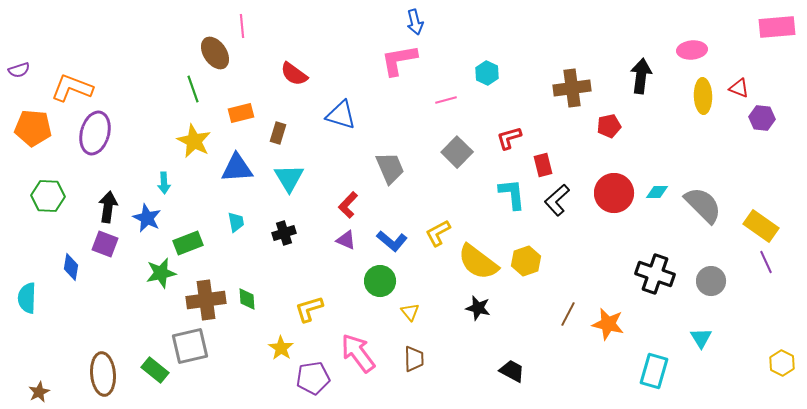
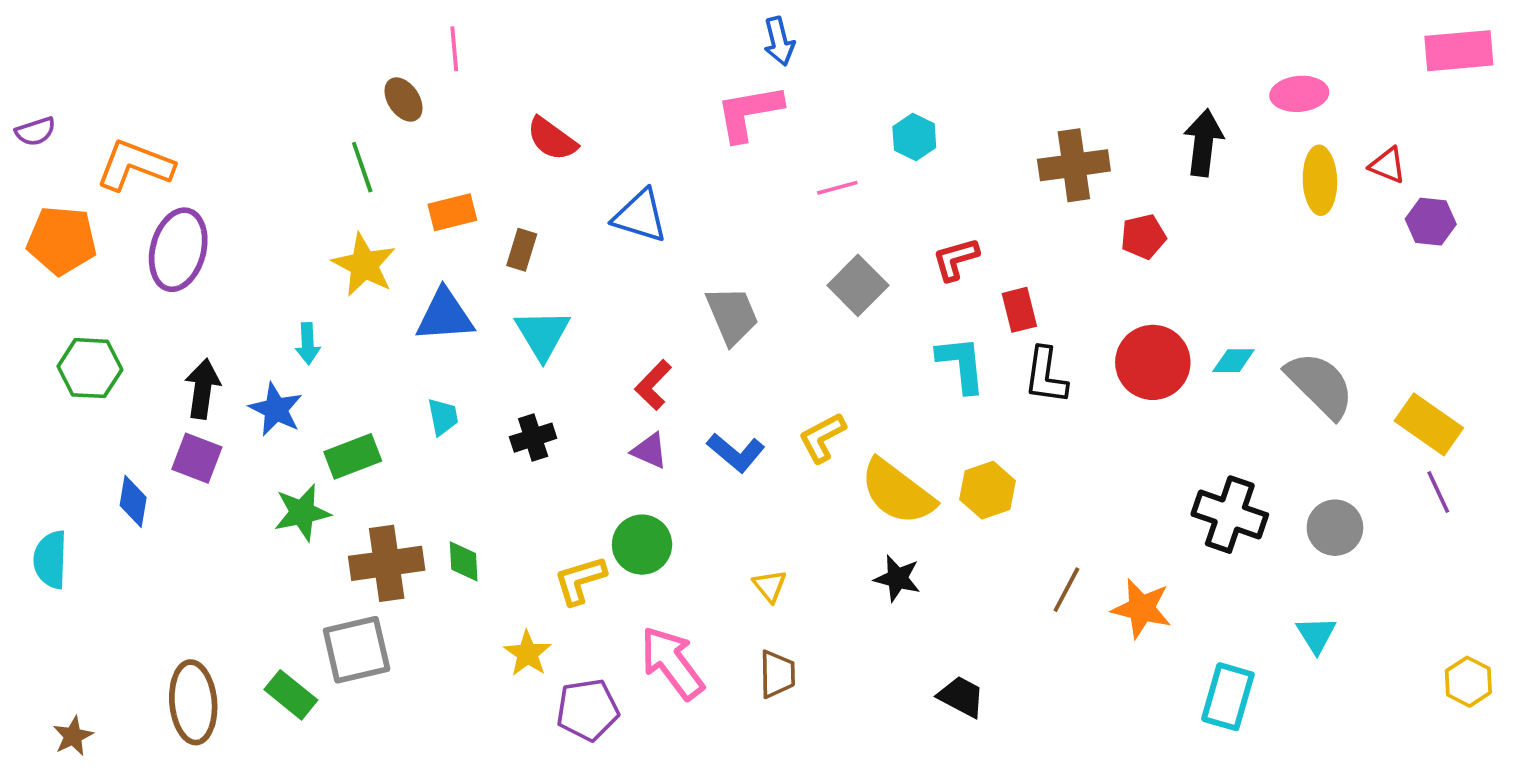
brown ellipse: (215, 53) -> (404, 99), size x0.7
black L-shape: (557, 200) -> (1046, 376), turned -40
green circle: (380, 281) -> (642, 545), moved

